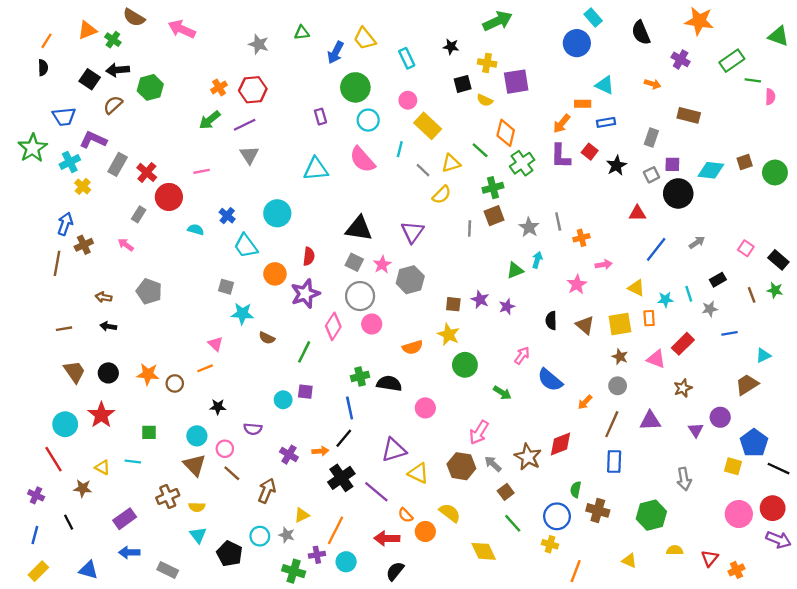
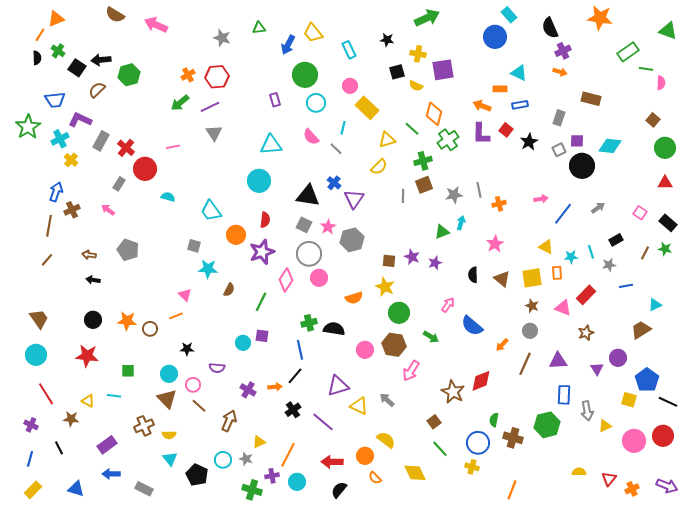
orange triangle: (87, 30) -> (56, 19), moved
green cross: (113, 40) -> (58, 51), moved
purple cross: (681, 59) -> (563, 51), moved, turned 35
orange arrow: (562, 124) -> (482, 106), turned 72
pink semicircle: (362, 160) -> (311, 137), size x0.7
brown square: (745, 162) -> (653, 120), moved, turned -32
gray line: (423, 170) -> (336, 149), moved
cyan circle: (277, 213) -> (259, 181), moved
red triangle: (637, 213) -> (665, 183), moved
blue cross: (227, 216) -> (334, 183), moved
gray star: (529, 227) -> (454, 195), turned 30
pink arrow: (604, 265) -> (541, 199), moved
brown line: (752, 295) -> (645, 253), turned 48
brown line: (64, 329) -> (47, 260), moved, turned -40
brown semicircle: (267, 338) -> (229, 290), turned -88
brown trapezoid: (74, 372) -> (39, 319), moved
red star: (101, 415) -> (87, 356), turned -30
cyan circle: (65, 424) -> (36, 355), moved
blue rectangle: (614, 462) -> (564, 395), moved
gray arrow: (493, 464) -> (387, 400), moved
brown hexagon: (461, 466) -> (394, 345), moved
black cross: (341, 478) -> (293, 410), size x0.7
orange semicircle: (405, 515) -> (375, 478), moved
green hexagon: (651, 515) -> (547, 425), moved
purple arrow: (778, 540) -> (667, 486), moved
yellow triangle: (629, 561) -> (605, 426), moved, turned -48
orange line: (576, 571) -> (512, 490), moved

